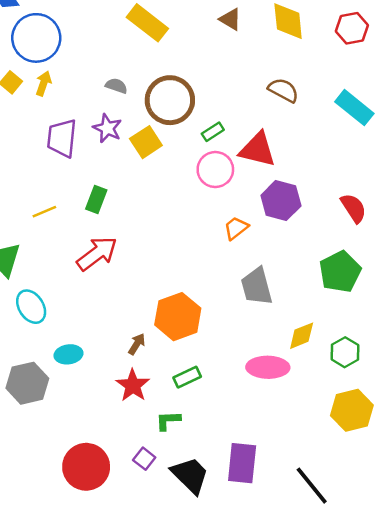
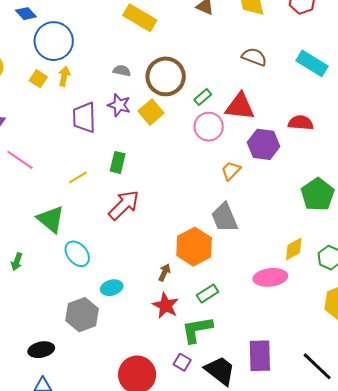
red semicircle: (354, 208) -> (301, 123), moved, turned -45
gray trapezoid: (257, 286) -> (224, 217), moved
green L-shape: (168, 420) -> (197, 330), size x1.6

